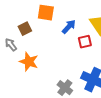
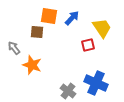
blue arrow: (69, 27) -> (72, 18), moved
brown square: (25, 29) -> (37, 32), moved, turned 32

